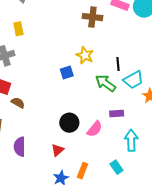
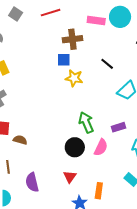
black line: (118, 64) -> (107, 64), moved, turned -32
blue square: (67, 72) -> (64, 60), moved, turned 32
green arrow: (105, 83) -> (86, 122), moved, turned 45

